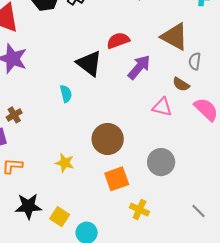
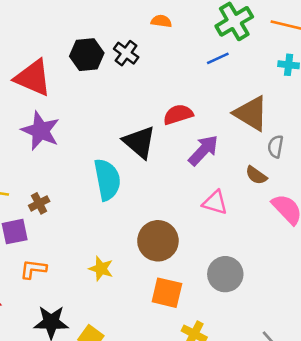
cyan semicircle: (66, 94) -> (107, 180), size x1.8
pink triangle: (162, 107) -> (215, 203), moved
orange square: (117, 179) -> (167, 293), turned 30

